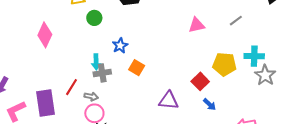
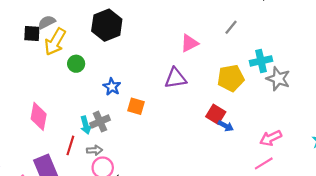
pink diamond: (45, 35) -> (39, 116), moved
cyan arrow: (96, 62) -> (86, 125), moved
red square: (200, 81) -> (216, 114), moved
purple triangle: (169, 100) -> (175, 78), moved

